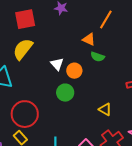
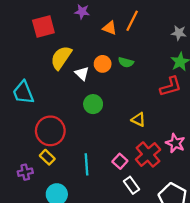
orange triangle: (89, 39) -> (110, 28), moved
yellow semicircle: (23, 49) -> (61, 58), moved
orange circle: (74, 71) -> (103, 64), moved

